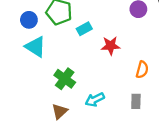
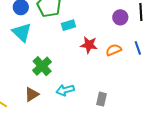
orange semicircle: (142, 70) -> (114, 50), moved, turned -140

